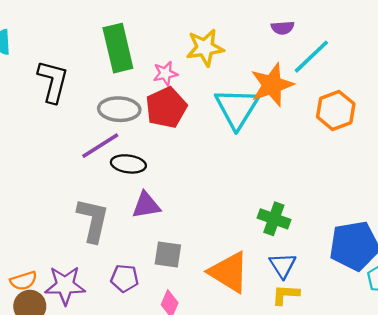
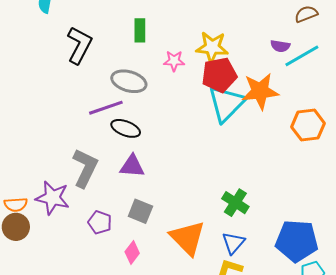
green rectangle: (118, 48) -> (140, 30), size x0.6
cyan line: (311, 57) -> (302, 56), moved
red pentagon: (166, 108) -> (219, 75), moved
purple star: (65, 285) -> (52, 198), moved

